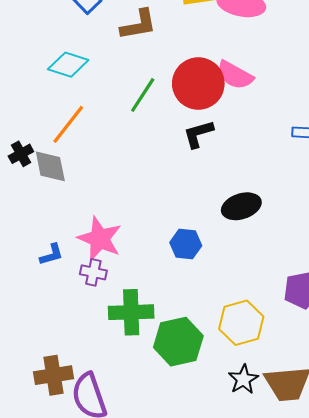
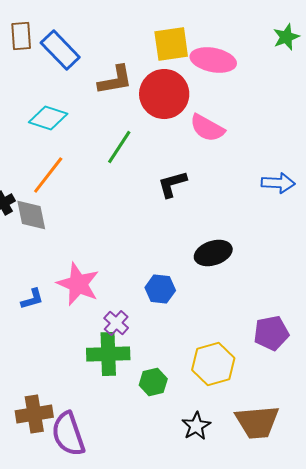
red circle: (198, 84) -> (164, 94), moved
purple cross: (93, 272) -> (116, 323), moved, turned 30
green hexagon: (178, 342) -> (153, 382), size x0.6
black star: (243, 379) -> (196, 426), moved

